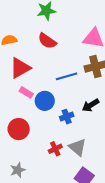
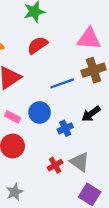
red semicircle: (47, 41) -> (38, 45), turned 114
pink rectangle: (26, 92) -> (13, 117), moved

